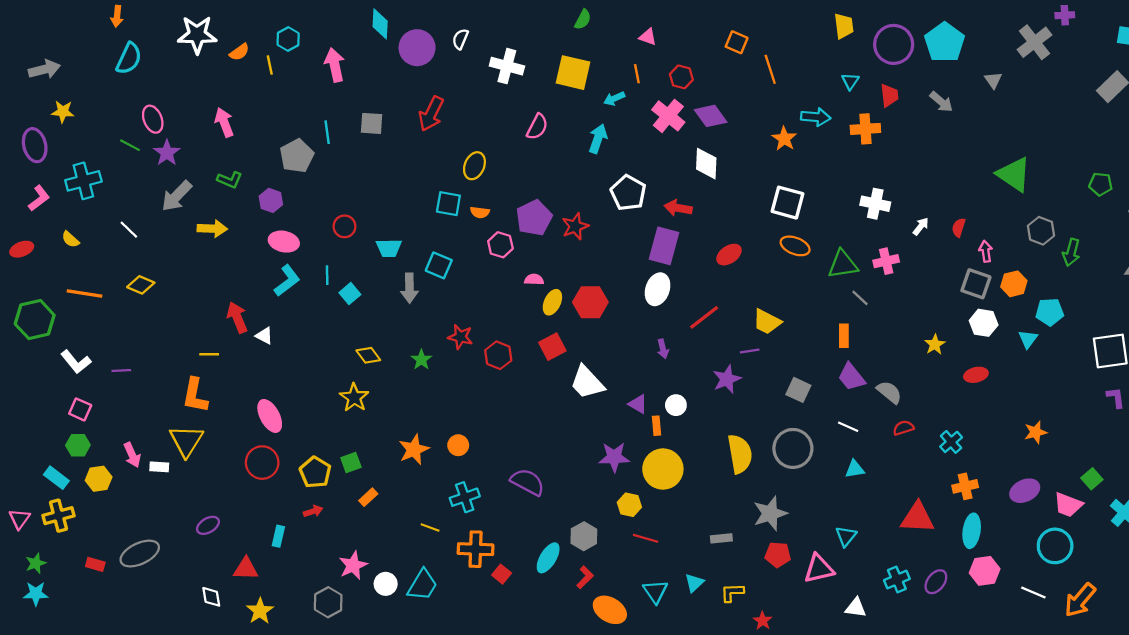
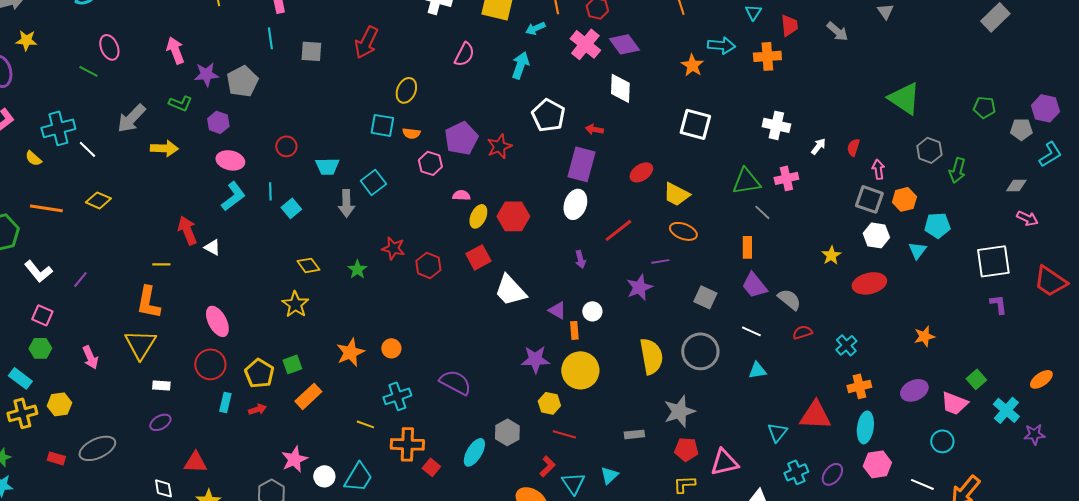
cyan line: (327, 132) -> (270, 38), moved
purple star: (167, 153) -> (206, 74), moved, turned 30
cyan cross: (83, 181) -> (58, 128), moved
red arrow: (678, 208) -> (594, 129), size x0.7
orange ellipse: (795, 246) -> (683, 231), moved
cyan square: (439, 265) -> (373, 182), turned 30
yellow trapezoid: (767, 322) -> (676, 194), moved
purple line: (121, 370) -> (80, 279), turned -48
red ellipse: (976, 375) -> (869, 283), size x1.5
white rectangle: (159, 467) -> (161, 385), moved
yellow hexagon: (99, 479) -> (59, 404), moved
orange rectangle: (368, 497) -> (308, 396), size x1.5
cyan rectangle: (278, 536) -> (225, 402), moved
cyan triangle: (846, 536) -> (777, 432), moved
cyan circle: (1055, 546) -> (942, 441), size x0.7
red L-shape: (585, 577) -> (547, 466), moved
yellow L-shape: (732, 593) -> (684, 484), moved

